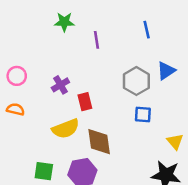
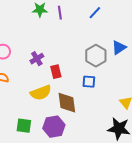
blue line: (147, 30) -> (95, 13), moved, turned 56
purple line: (97, 40) -> (60, 13), moved
blue square: (143, 115) -> (89, 82), moved

